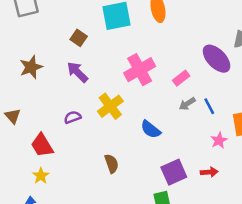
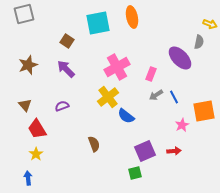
pink rectangle: (181, 78) -> (151, 74), turned -32
yellow cross: (110, 106) -> (108, 97), moved
brown triangle: (13, 116) -> (25, 105), moved

